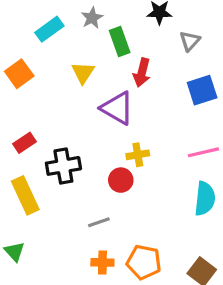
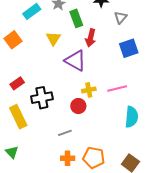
pink line: (203, 152) -> (117, 88), moved

